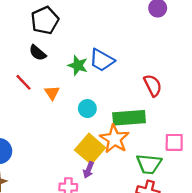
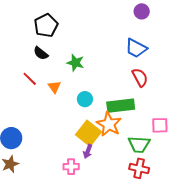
blue trapezoid: (102, 60) -> (136, 48), moved

